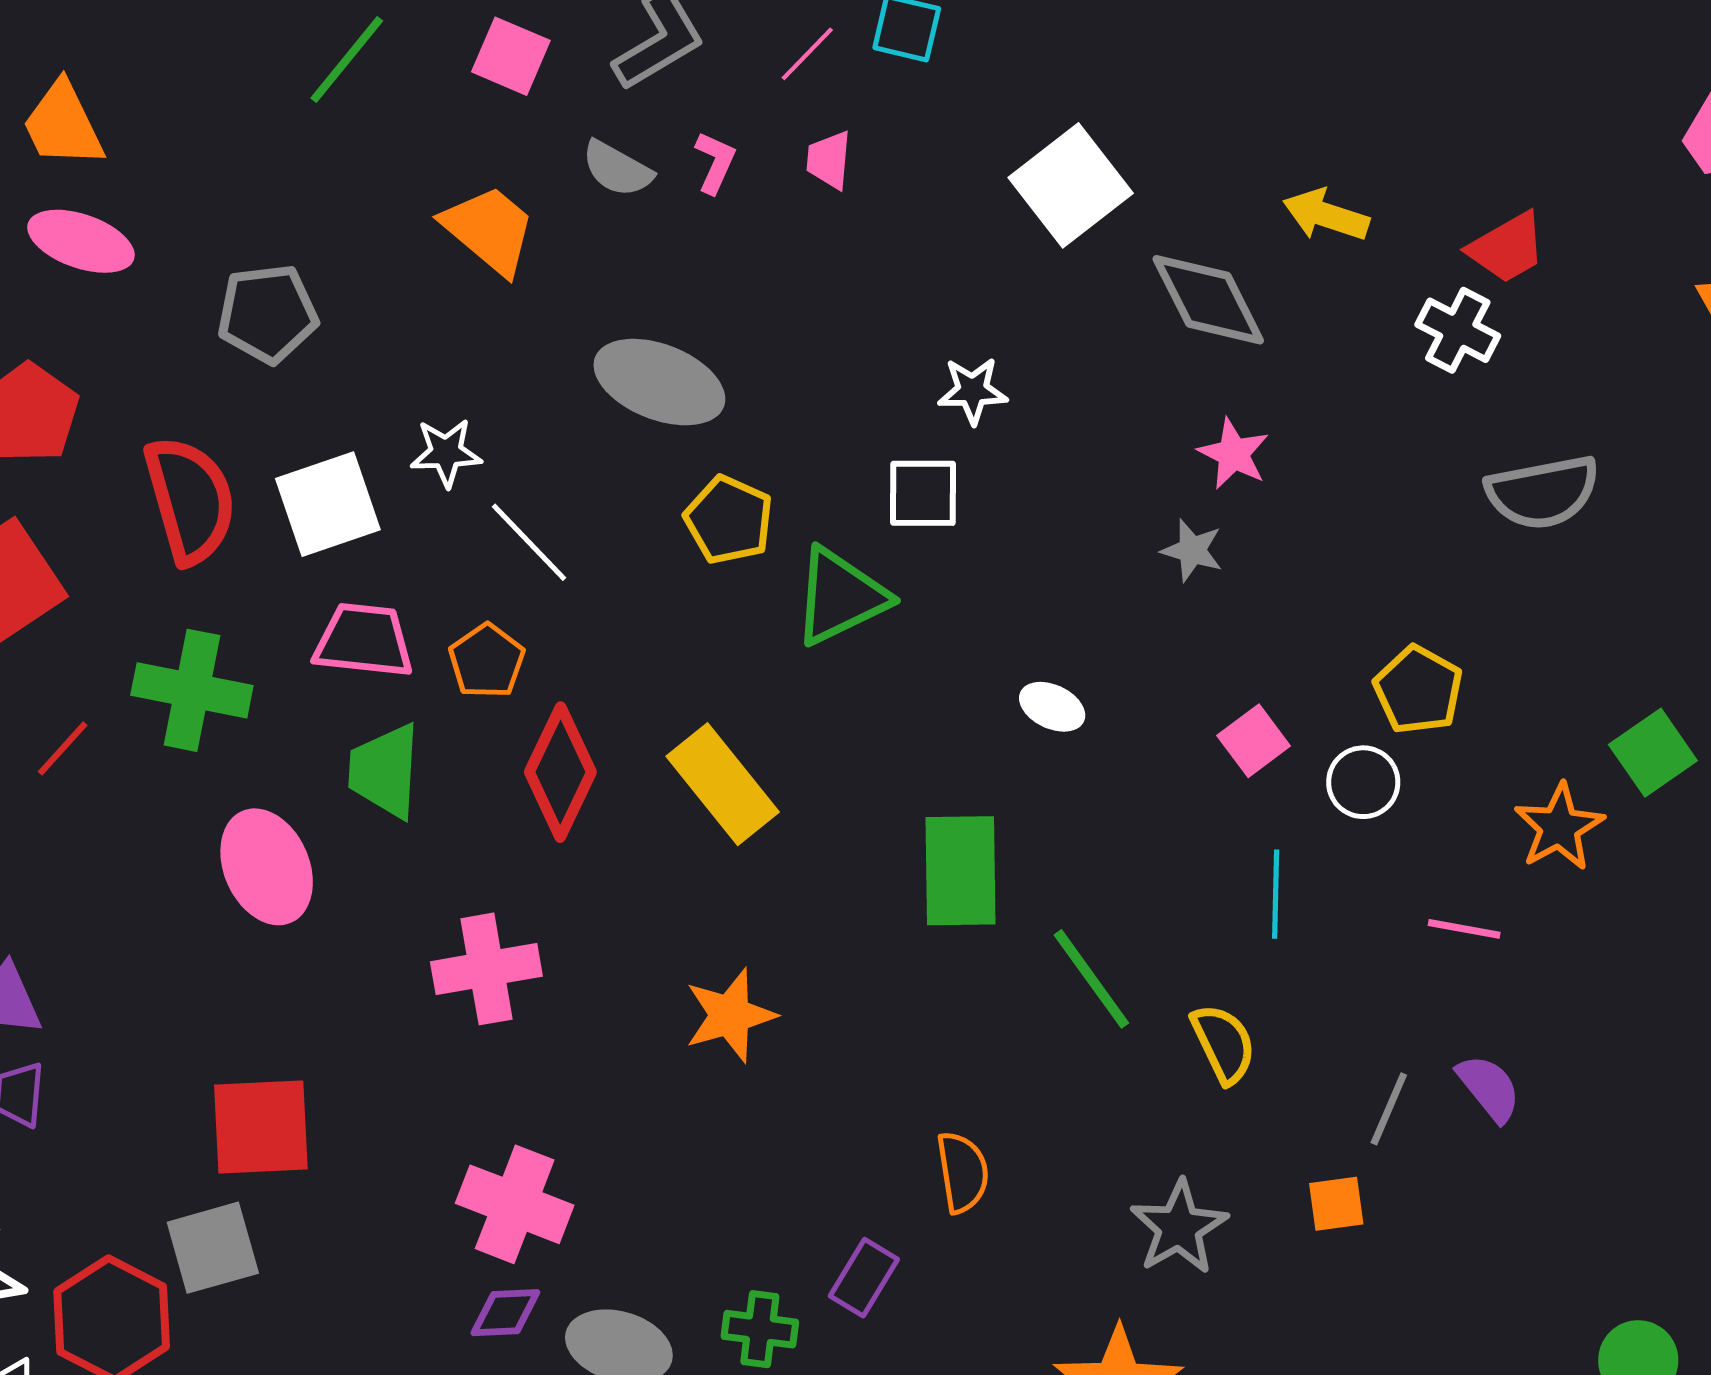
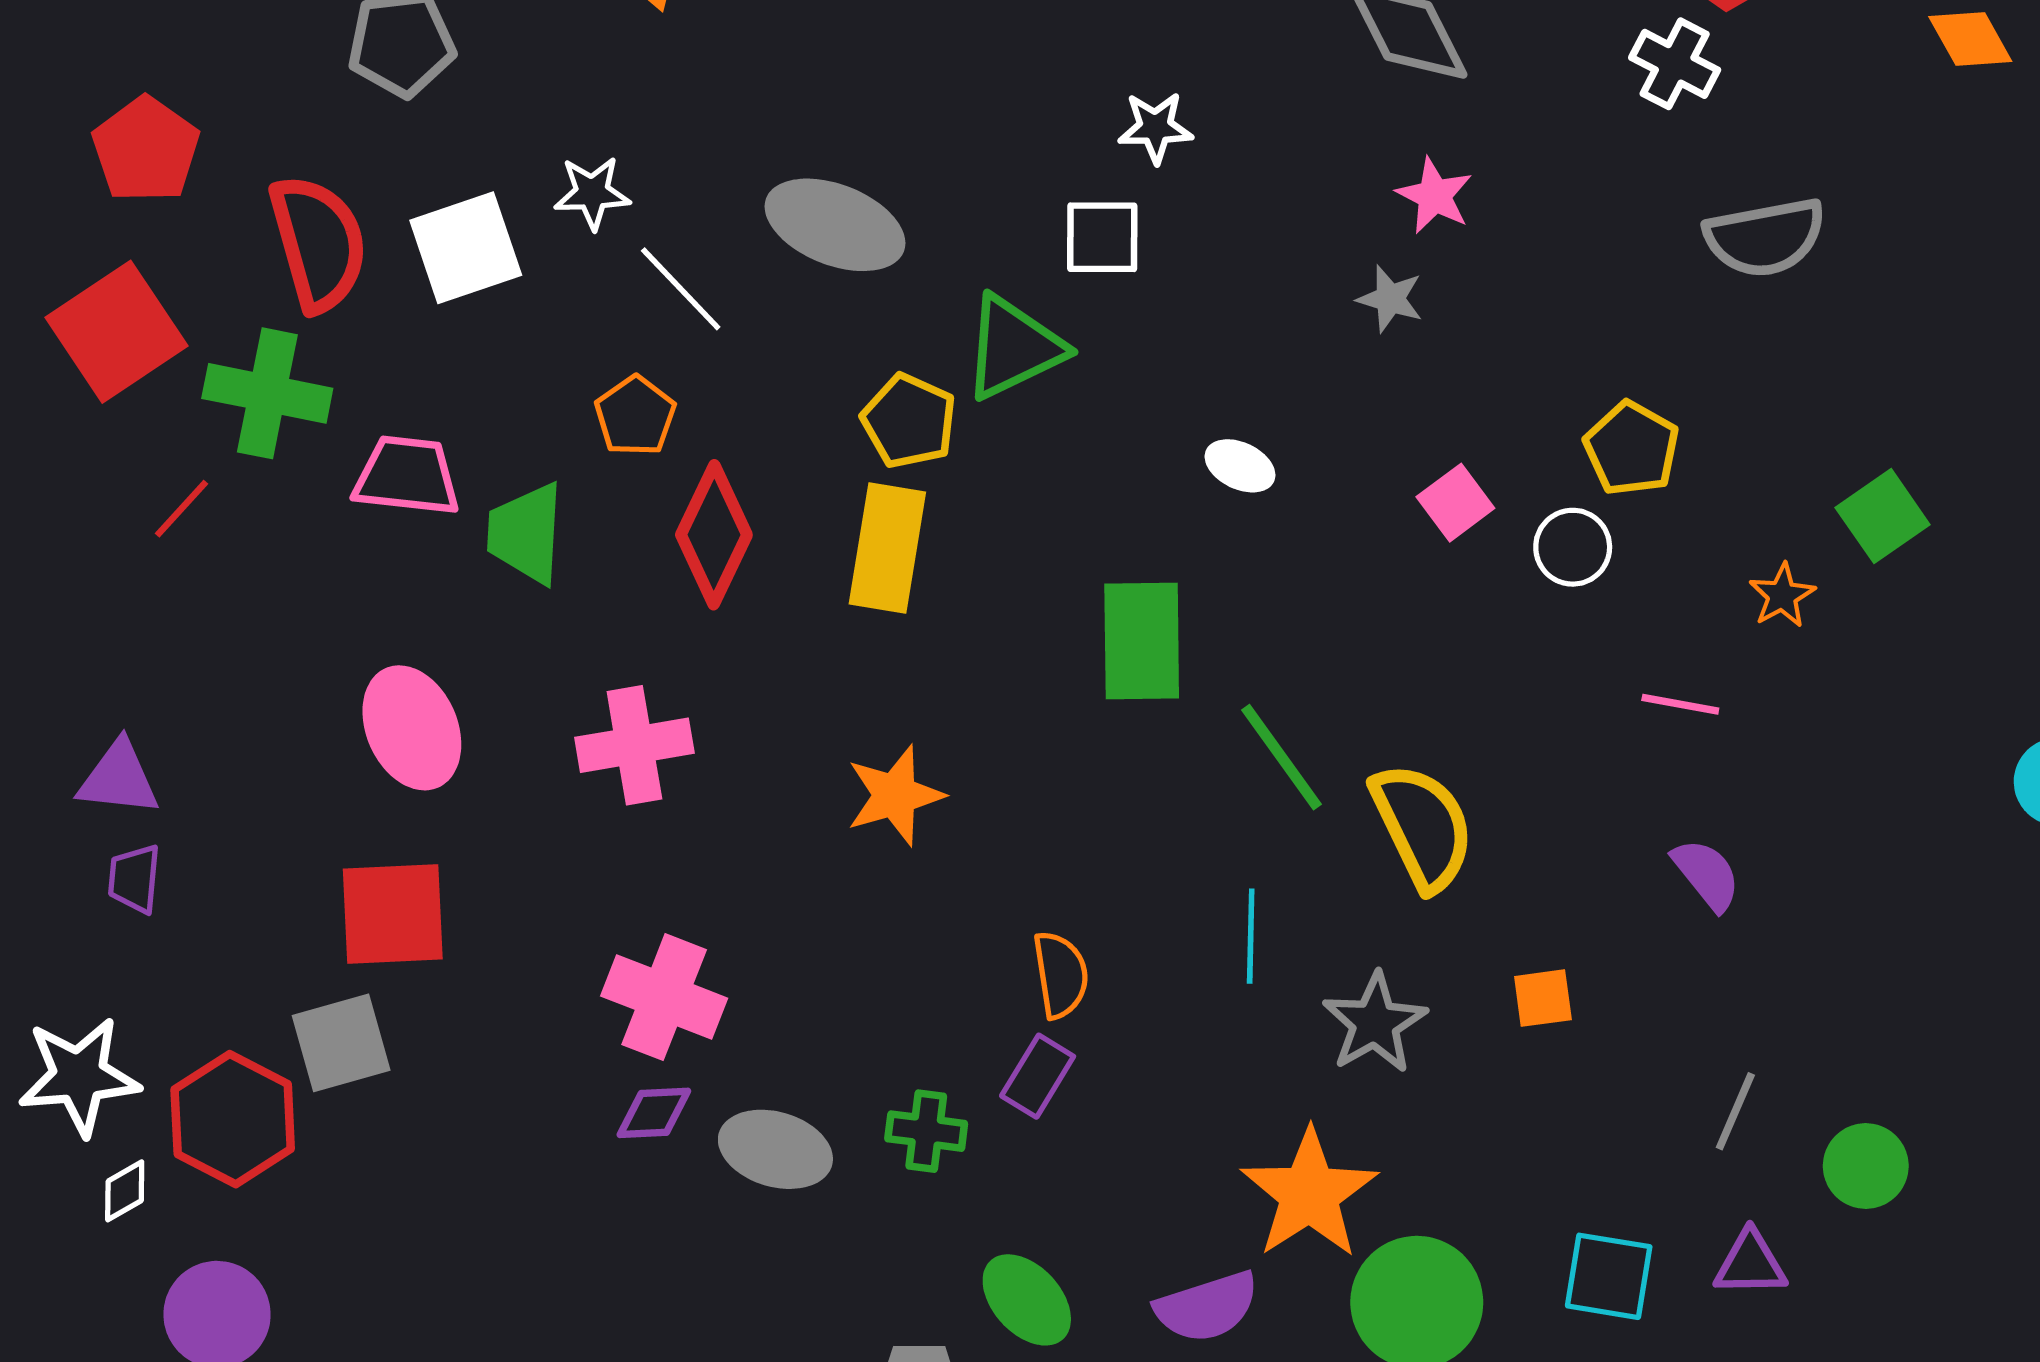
gray ellipse: (659, 382) -> (835, 225), moved
yellow pentagon: (729, 520) -> (909, 421), moved
pink trapezoid: (364, 641) -> (407, 476), moved
green cross: (192, 690) -> (267, 393), moved
yellow rectangle: (723, 784) -> (887, 548), turned 48
orange star: (1559, 827) -> (1782, 595), size x0.7
pink ellipse: (267, 867) -> (412, 728), moved
cyan line: (1276, 894) -> (1251, 936), moved
yellow semicircle: (1223, 1044) -> (1423, 827), size x1.5
gray line: (1389, 1109) -> (1735, 1111), moved
orange semicircle: (962, 1172) -> (1061, 975), moved

